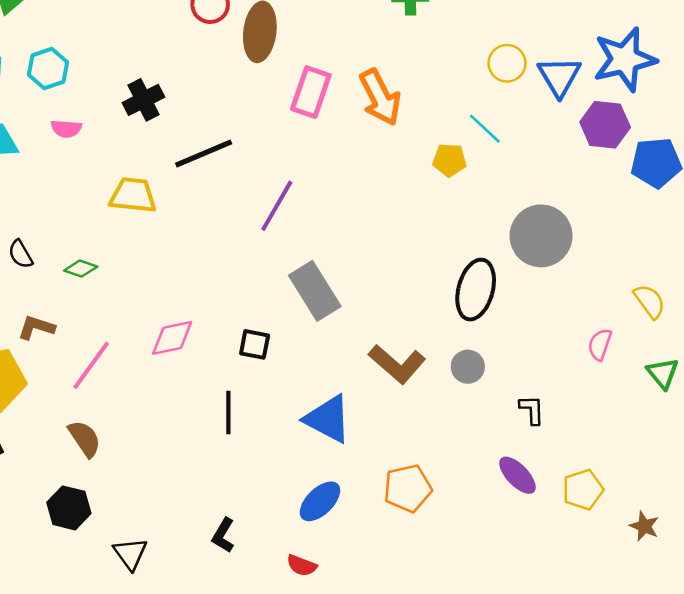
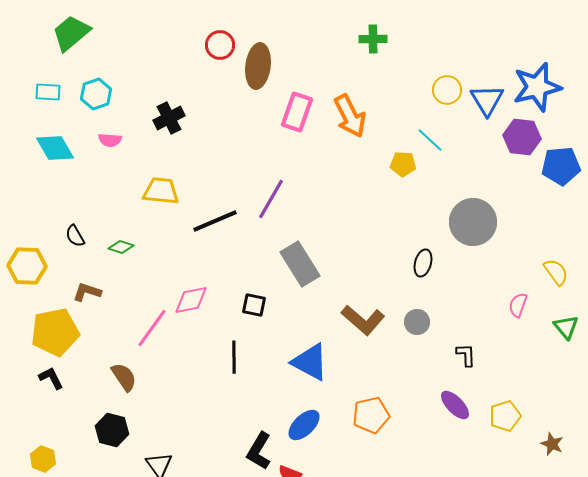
black line: (204, 153) -> (215, 221), moved
black ellipse: (476, 290) -> (423, 263), size x0.6
pink line: (91, 365) -> (152, 328), moved
black L-shape: (223, 535) -> (259, 451), moved, size x1.4

